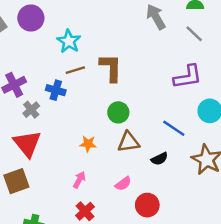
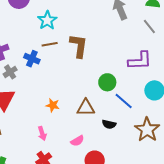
green circle: (118, 112) -> (107, 82), moved
black semicircle: (159, 159) -> (109, 124), turned 32
pink arrow: (79, 180) -> (42, 133), turned 128

